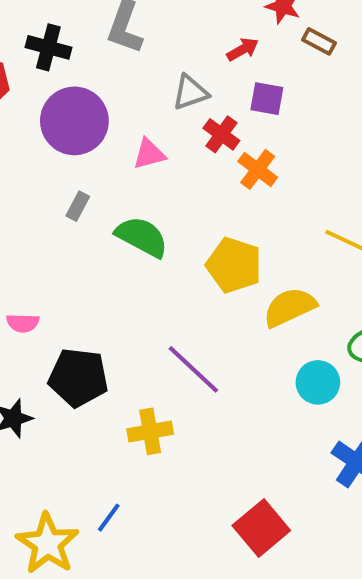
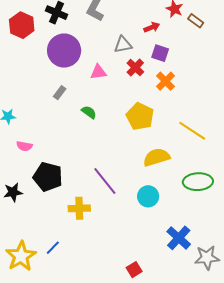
brown rectangle: (319, 41) -> (196, 21), moved
orange cross: (258, 169) -> (165, 81), moved
green semicircle: (142, 237) -> (89, 112), size x0.6
yellow pentagon: (234, 265) -> (140, 116), moved
cyan circle: (318, 382) -> (148, 196), moved
red square: (261, 528) -> (134, 270), moved, size x0.6

